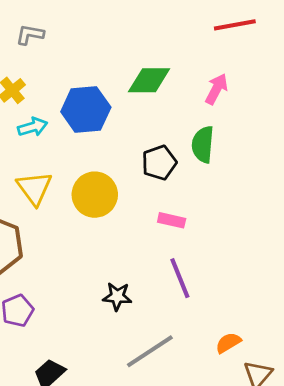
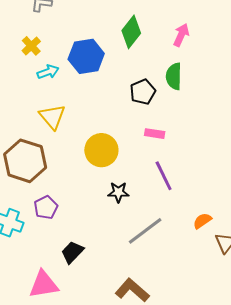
green diamond: (149, 80) -> (131, 32), turned -48
yellow circle: (95, 195) -> (101, 150), moved

